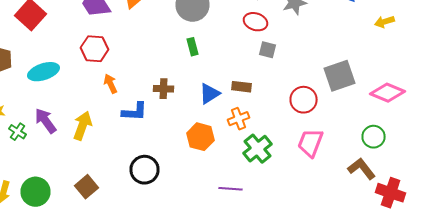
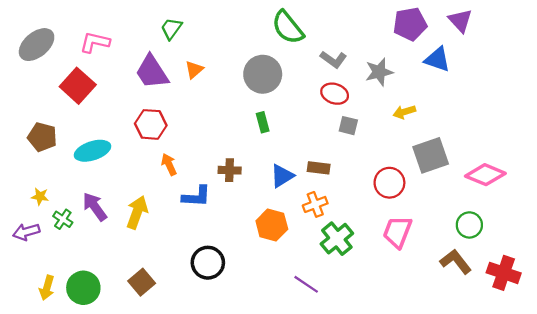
yellow arrow: (384, 22) -> (404, 112), moved
purple line: (230, 189) -> (306, 284), turned 30
red cross: (390, 193) -> (504, 273), moved

